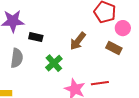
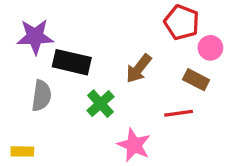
black rectangle: (36, 37) -> (72, 62), size x1.6
red line: (100, 83) -> (179, 113), moved

